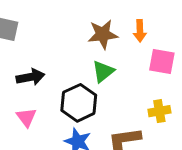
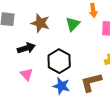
brown star: (103, 34) -> (40, 23), moved, turned 30
green triangle: (103, 71) -> (73, 24), moved

